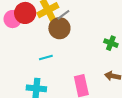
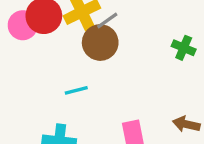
green cross: (111, 43) -> (184, 48), moved

